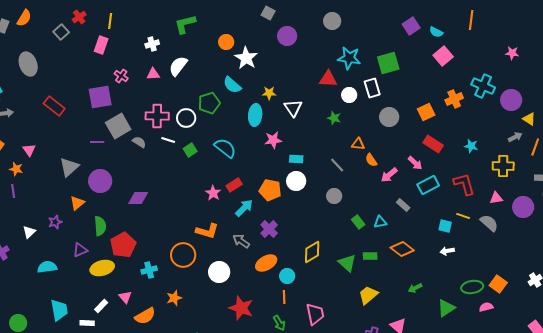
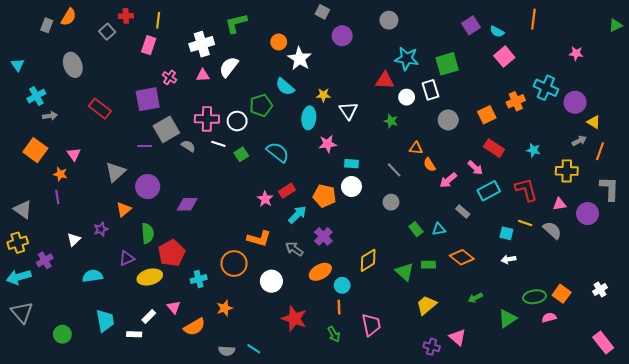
red cross: (79, 17) -> (126, 16), turned 32
white cross: (152, 44) -> (202, 44), size x1.6

